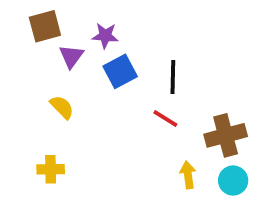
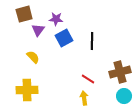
red line: (165, 118) -> (88, 79), moved
yellow cross: (51, 169) -> (27, 90), size x1.5
yellow arrow: (188, 175) -> (84, 98), moved

